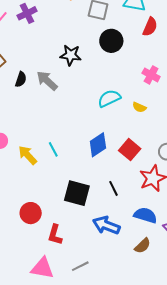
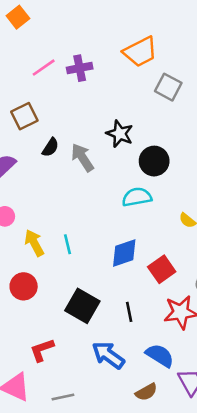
black circle: (111, 41) -> (154, 161), moved
cyan semicircle: (109, 98) -> (137, 197), moved
red circle: (31, 213) -> (24, 286), moved
red L-shape: (55, 235) -> (42, 350), turned 40

